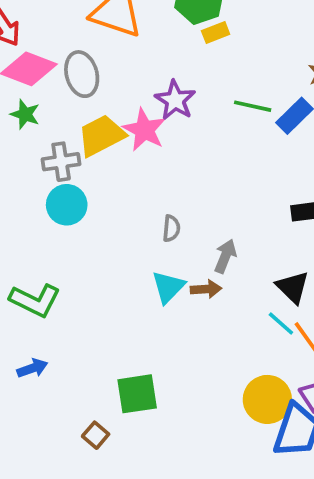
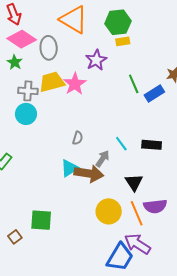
purple star: (175, 100) -> (96, 60), moved
green line: (253, 106) -> (134, 84), turned 42
brown arrow: (206, 289) -> (89, 174), size x1.8
cyan line: (281, 323) -> (121, 144), moved
yellow circle: (267, 399) -> (109, 211), moved

